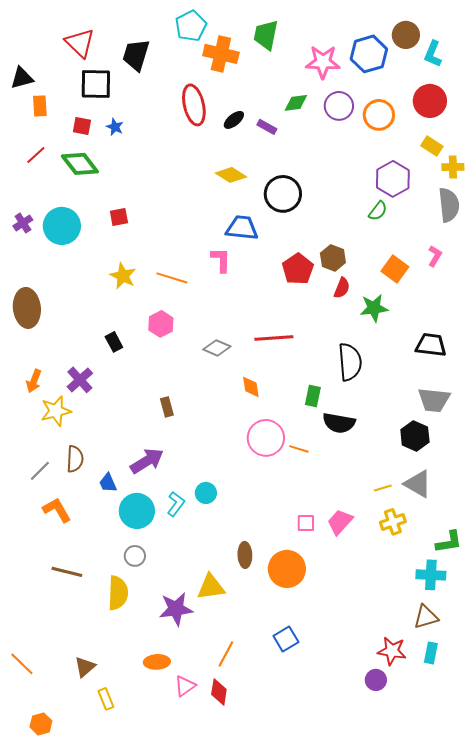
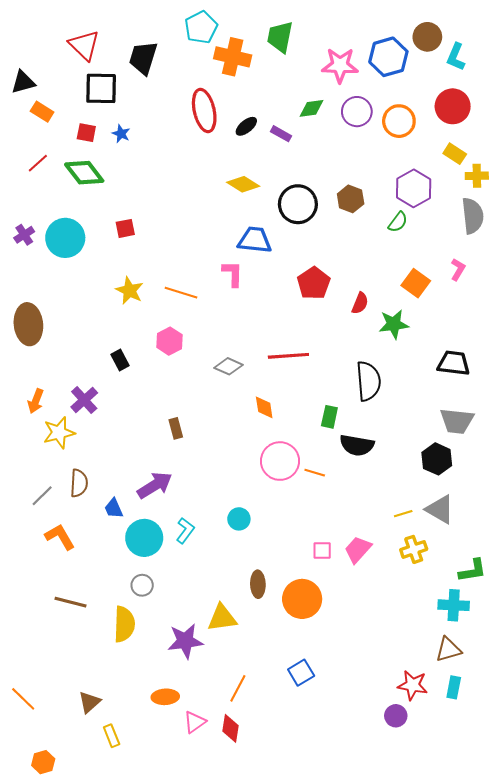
orange rectangle: (40, 106) -> (42, 112), turned -55
brown hexagon: (333, 258) -> (351, 199), moved
cyan circle: (206, 493) -> (239, 519), moved

